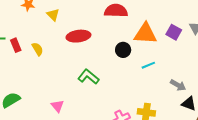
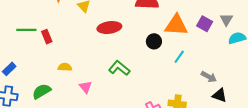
yellow semicircle: (37, 49) -> (65, 67), moved, turned -56
cyan line: (148, 65) -> (179, 57), turned -32
pink triangle: (57, 106) -> (86, 87), moved

